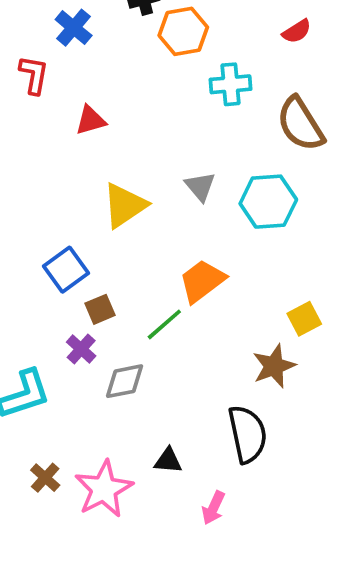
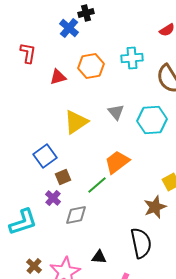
blue cross: (74, 28) -> (69, 28), moved
orange hexagon: (183, 31) -> (91, 66), moved

